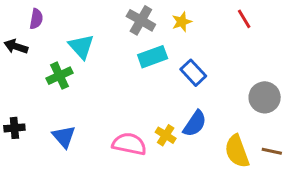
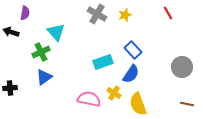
cyan rectangle: (153, 57) -> (103, 62), moved
blue semicircle: (195, 124) -> (131, 74), moved
blue triangle: (64, 137) -> (44, 77), moved, turned 36
yellow semicircle: (237, 151) -> (138, 104), moved

